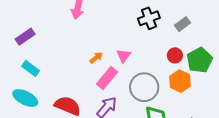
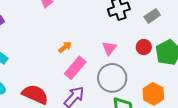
pink triangle: (124, 56) -> (109, 48), moved
orange hexagon: (180, 81) -> (153, 94), moved

